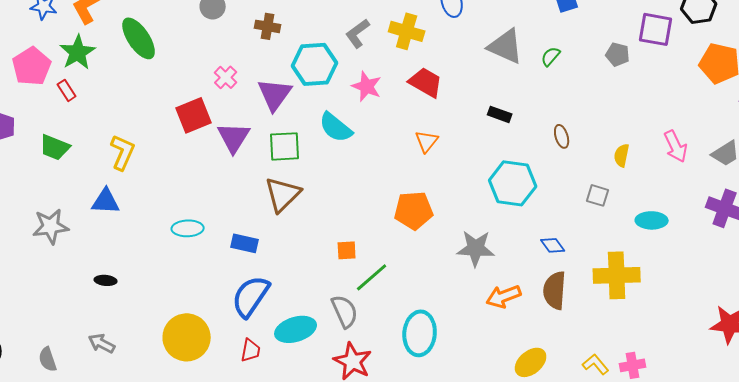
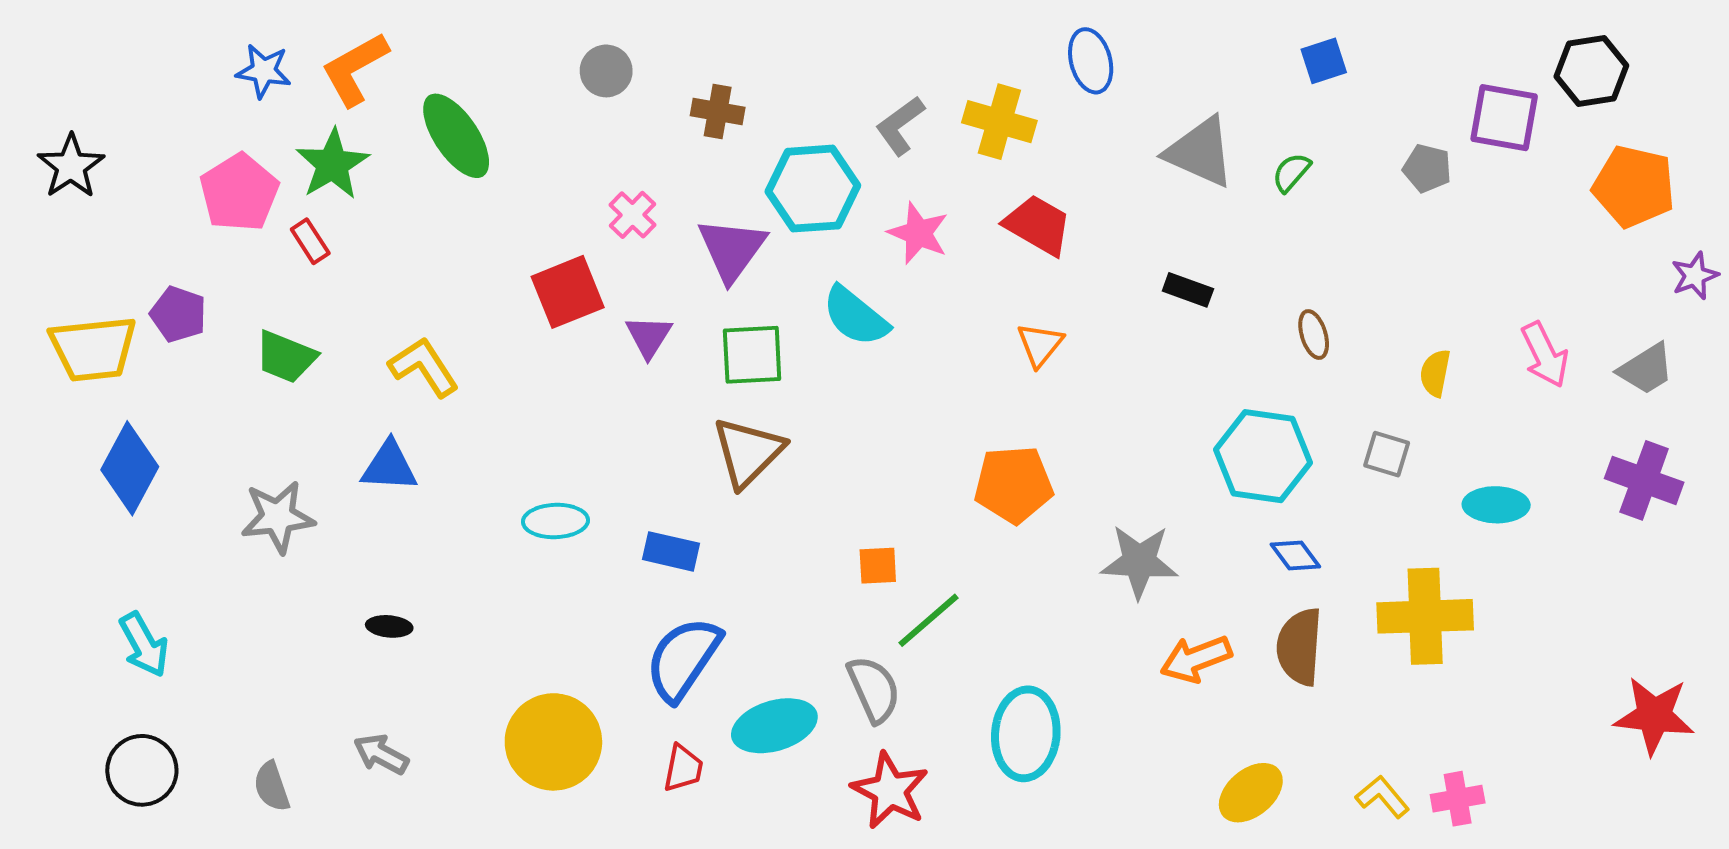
purple triangle: (234, 137) -> (649, 337), size x0.7
yellow L-shape: (123, 152) -> (424, 367), turned -57
cyan hexagon: (513, 183) -> (1263, 456), moved

